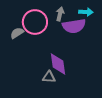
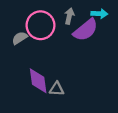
purple semicircle: (74, 26) -> (86, 30), turned -30
purple diamond: (58, 64) -> (38, 81), moved

